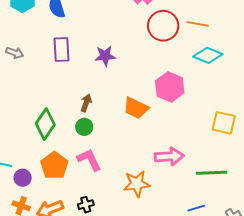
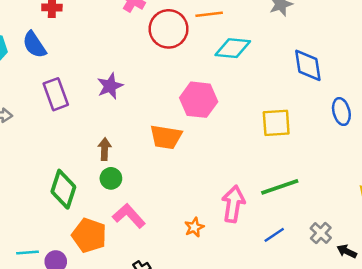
pink arrow: (169, 156) -> (233, 204), moved, turned -60
orange star: (137, 184) -> (194, 227), size x0.6

